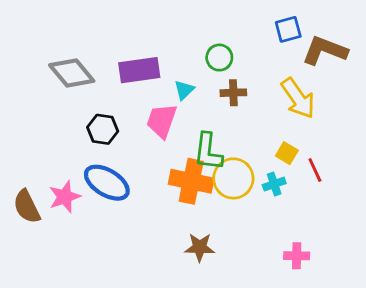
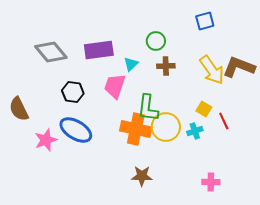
brown L-shape: (325, 51) -> (239, 67), moved
brown semicircle: (27, 207) -> (19, 109), moved

